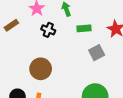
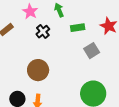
black cross: (48, 30) -> (43, 32), turned 32

